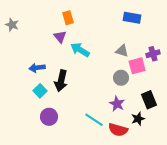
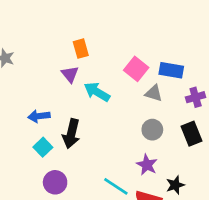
blue rectangle: (132, 18) -> (171, 70), moved
pink square: (137, 66) -> (136, 69), moved, turned -36
black rectangle: (149, 100) -> (191, 134), moved

